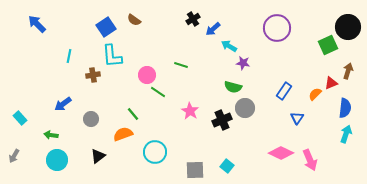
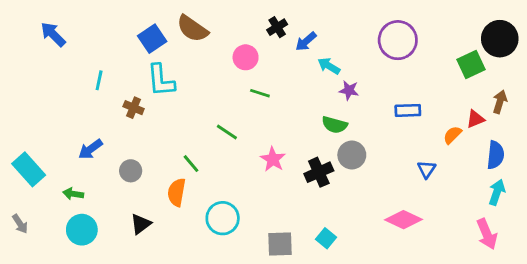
brown semicircle: (134, 20) -> (192, 29), size x1.6
brown cross: (93, 75) -> (134, 108), turned 32
pink circle: (147, 75) -> (246, 57), moved
blue rectangle: (284, 91) -> (408, 110), moved, turned 54
cyan rectangle: (20, 118) -> (29, 169), size x1.6
orange semicircle: (123, 134) -> (177, 192), turned -60
gray arrow: (14, 156) -> (20, 224), turned -64
pink arrow: (310, 160) -> (487, 234), moved

